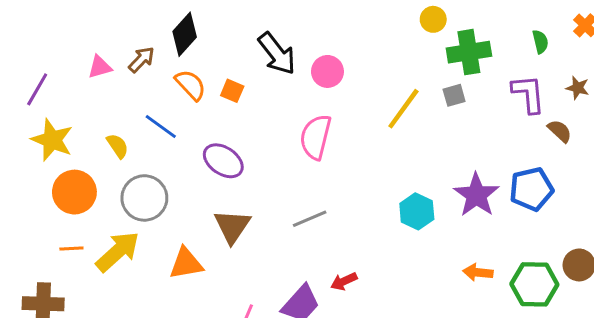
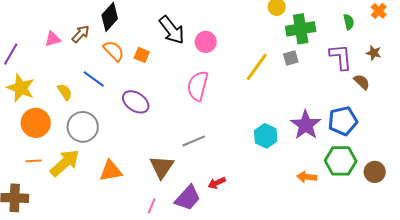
brown triangle: (232, 226) -> (162, 167), moved
green hexagon: (534, 284) -> (341, 161), moved

